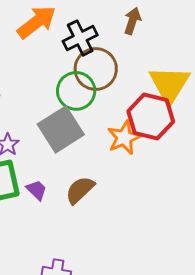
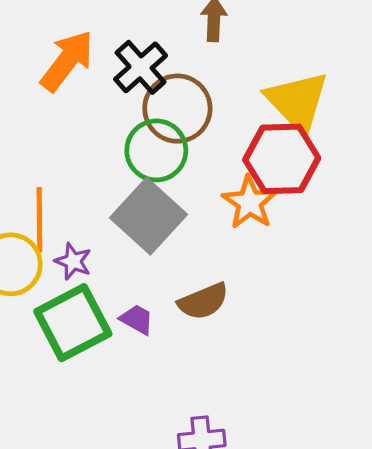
brown semicircle: (80, 190) -> (203, 301), turned -144

